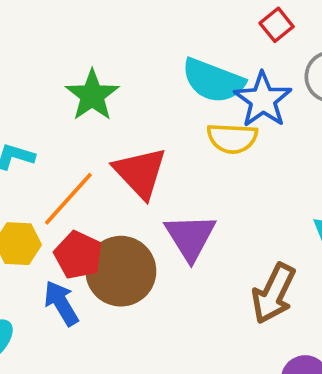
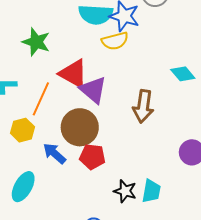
purple triangle: (190, 237) -> (93, 90), moved
red pentagon: (78, 255) -> (92, 157), moved
brown arrow: (274, 293) -> (143, 106), moved

